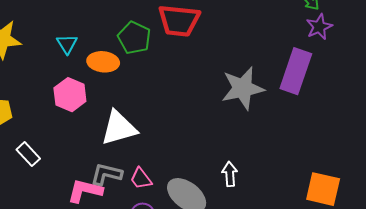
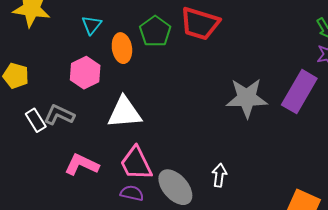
orange ellipse: (103, 62) -> (122, 48), turned 64
gray L-shape: (106, 174) -> (59, 115), moved
pink trapezoid: (141, 178) -> (136, 163), size x1.6

